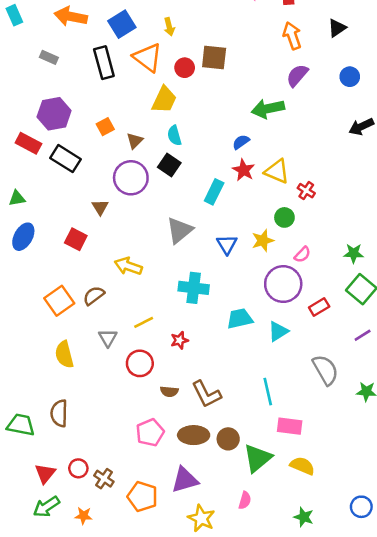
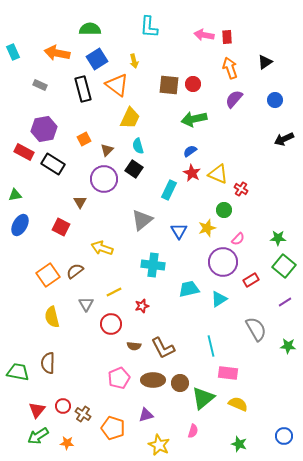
red circle: (185, 68) -> (193, 84), moved
green arrow: (268, 109) -> (194, 119), moved
purple triangle: (185, 480) -> (146, 415), size x0.7

